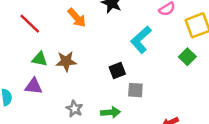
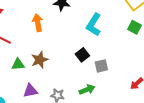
orange arrow: (77, 18) -> (38, 23), turned -132
purple triangle: (34, 86) -> (30, 91), moved

